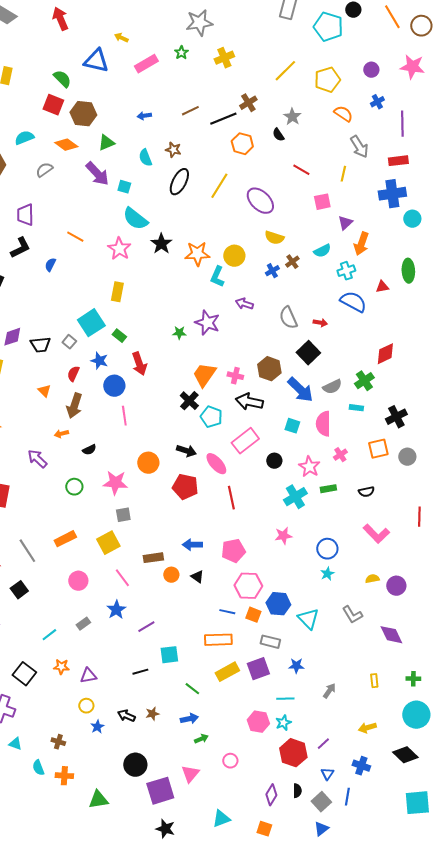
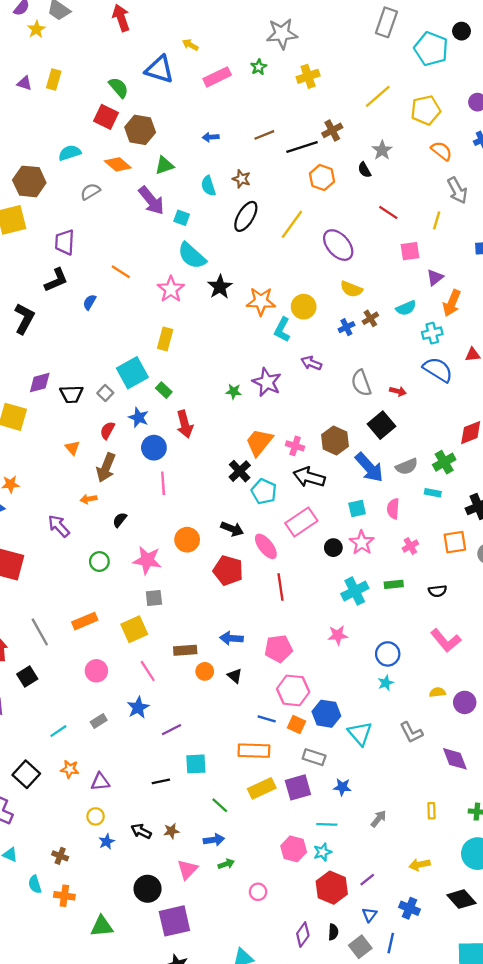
pink semicircle: (323, 424) -> (393, 509), size x0.7
cyan square: (292, 426) -> (357, 508), turned -35
black semicircle: (89, 450) -> (120, 520), turned 152
pink star: (309, 467) -> (362, 543), moved
pink triangle: (190, 774) -> (187, 869), moved

